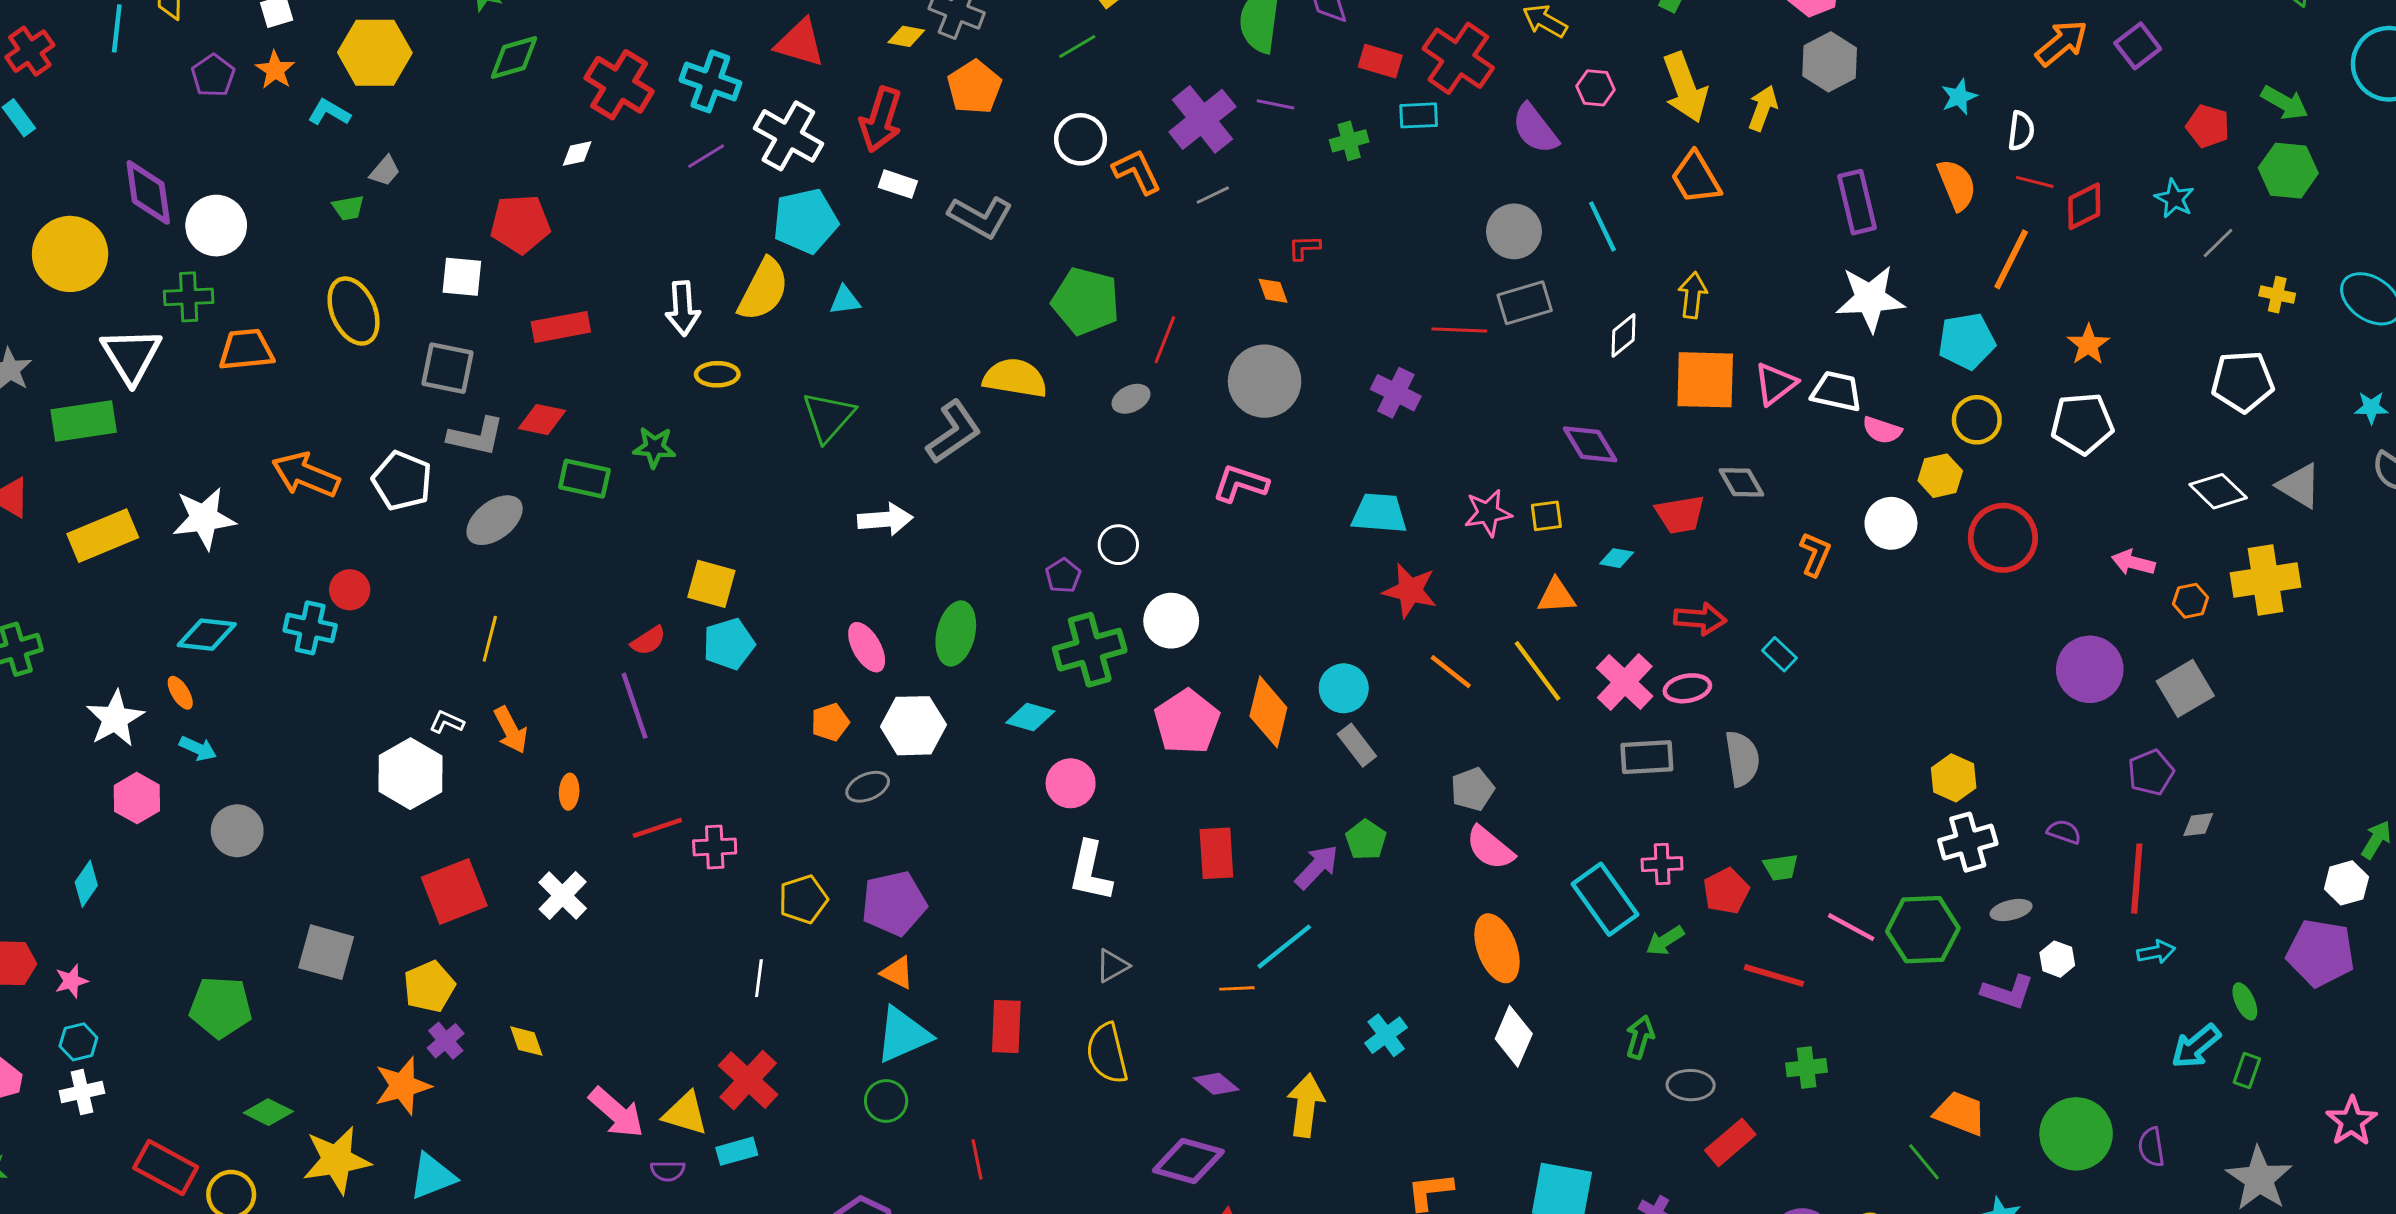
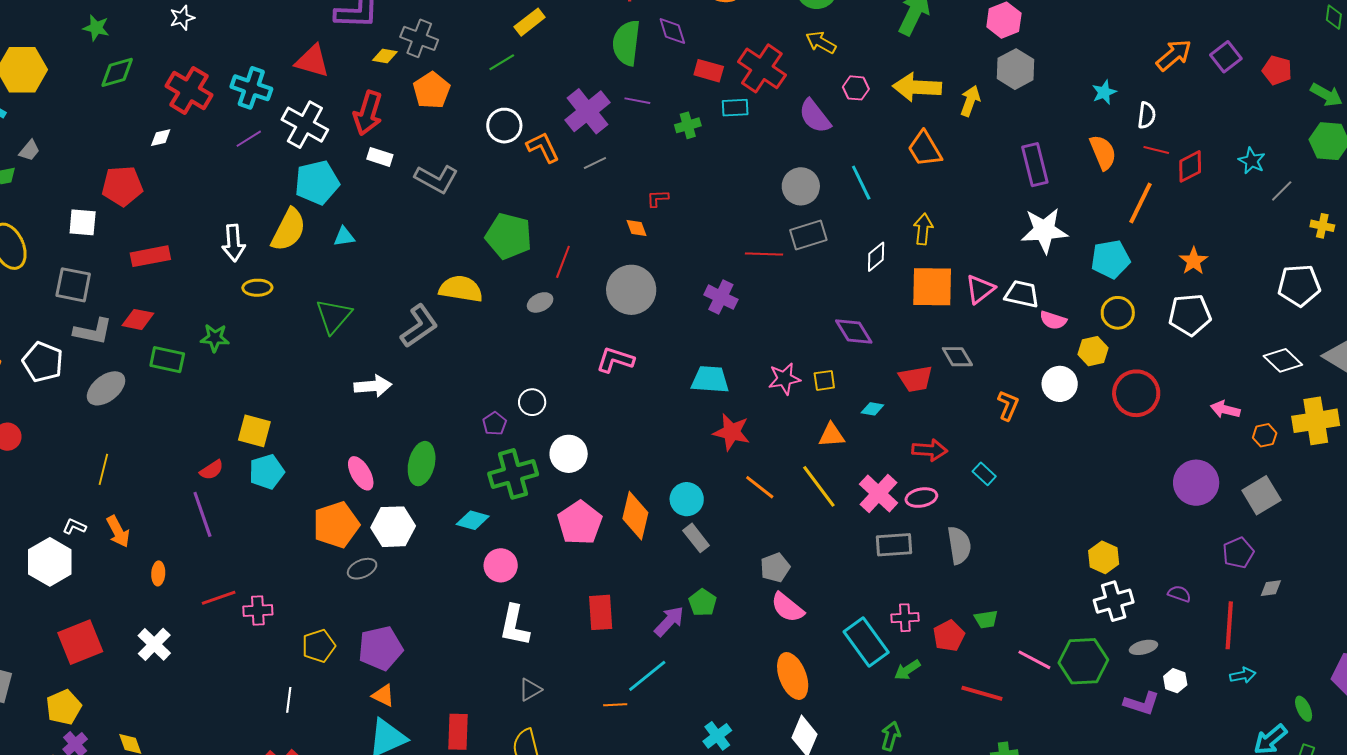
yellow arrow: (1685, 87) -> (917, 87), turned 114
red pentagon: (2208, 126) -> (1277, 70), moved
orange pentagon: (830, 722) -> (336, 525), size x1.8

